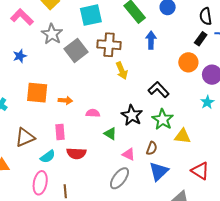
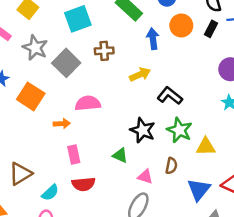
brown cross: (109, 45) -> (104, 51), size x0.7
orange circle: (188, 62) -> (181, 25), moved
yellow arrow: (122, 71) -> (140, 74), moved, turned -84
orange square: (37, 93) -> (31, 96), moved, turned 35
pink semicircle: (93, 113) -> (88, 103), moved, size x1.5
pink rectangle: (60, 132) -> (74, 154), moved
blue triangle: (159, 171) -> (199, 189), moved

